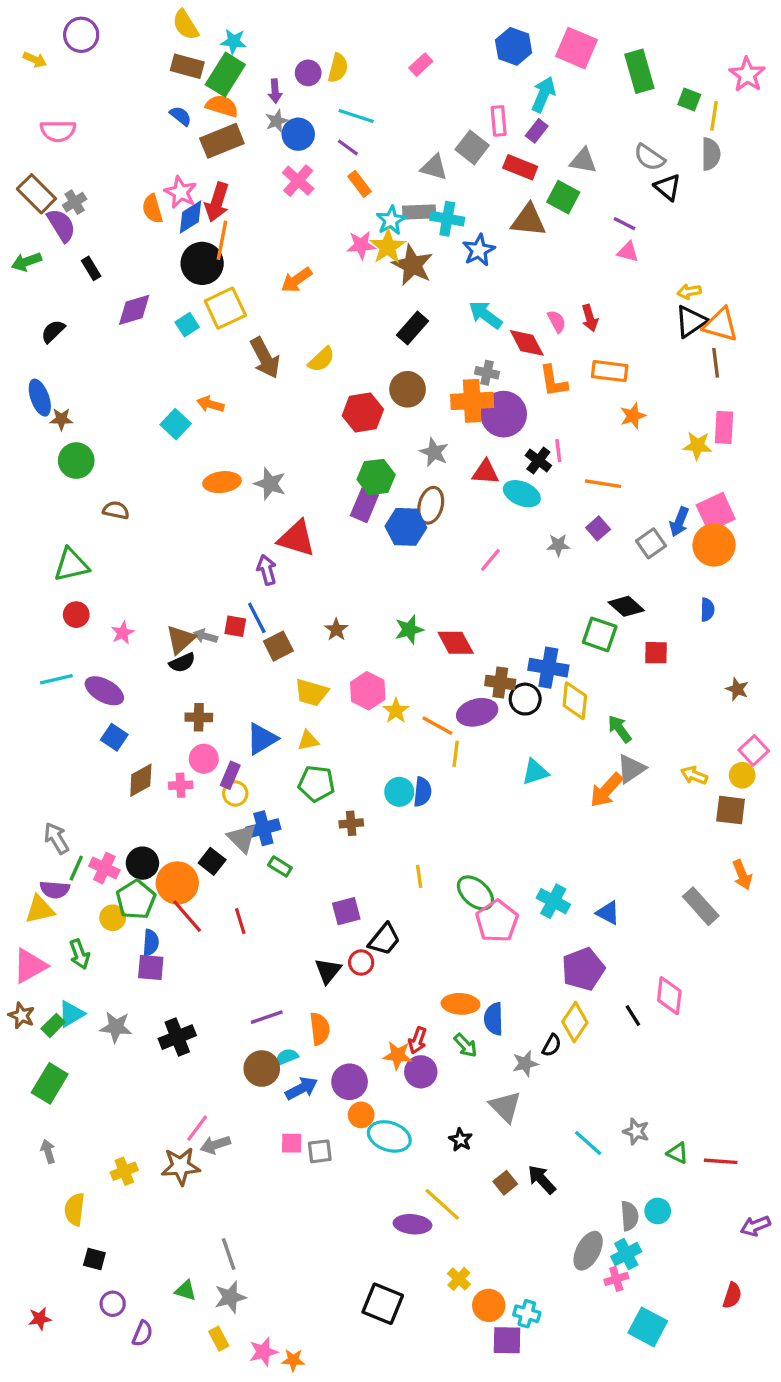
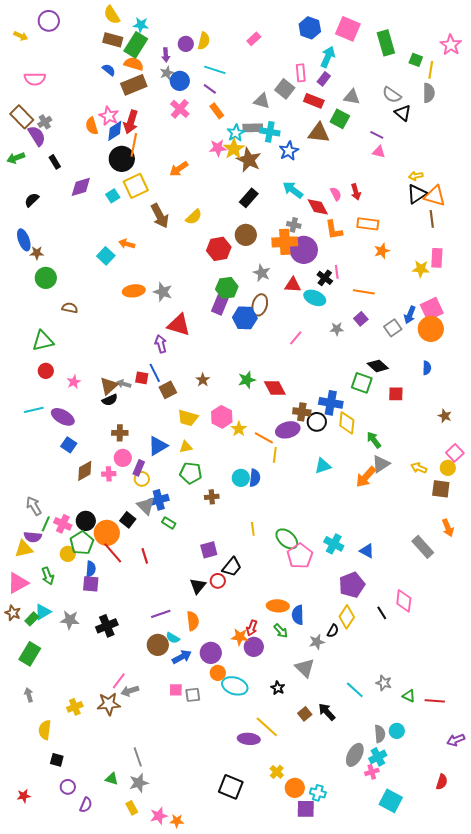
cyan semicircle: (287, 1057) -> (173, 638), turned -128

